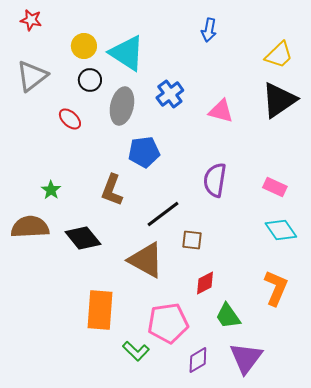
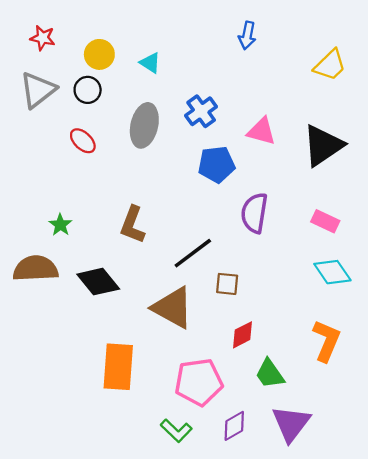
red star: (31, 20) -> (43, 38), moved
cyan triangle: (127, 53) -> (150, 63), size x0.5
black circle: (90, 80) -> (88, 90), moved
black triangle: (279, 100) -> (323, 146), moved
blue pentagon: (144, 152) -> (216, 164), moved
green L-shape: (136, 351) -> (176, 431), moved

